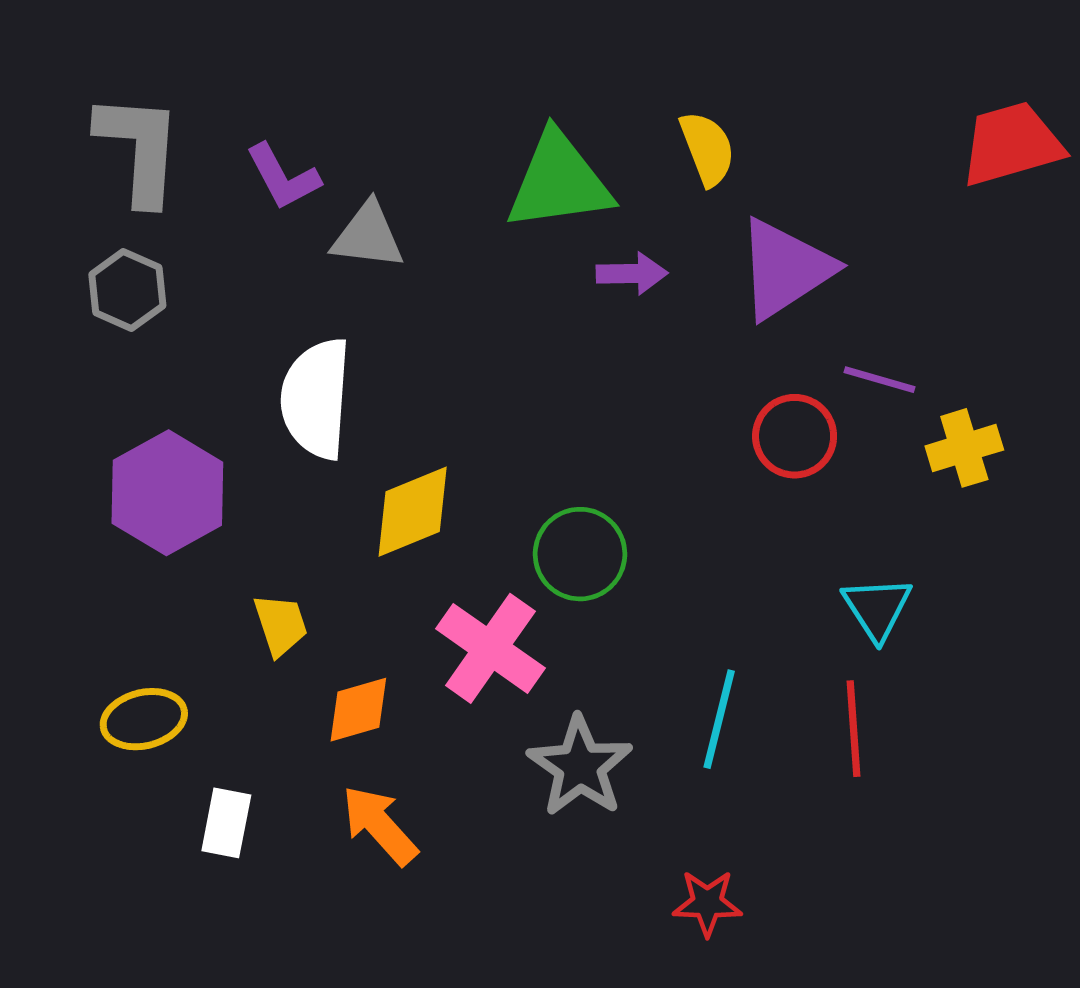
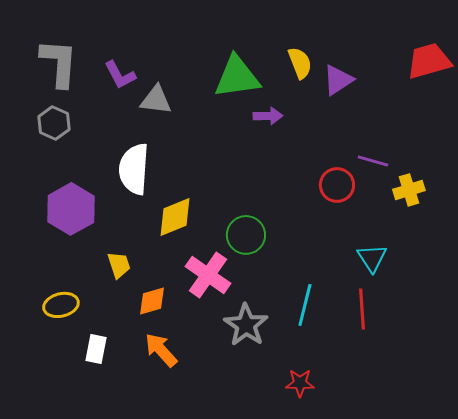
purple triangle: (785, 269) -> (338, 80), moved, size x0.7

